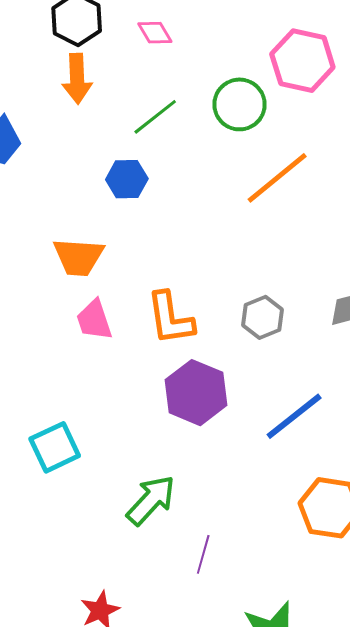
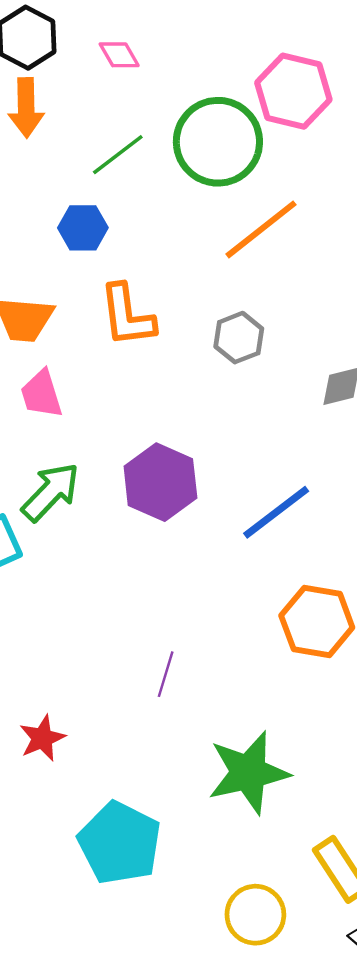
green circle: (239, 104) -> (218, 142), size x1.4
gray hexagon: (263, 317) -> (239, 338), moved
orange L-shape: (170, 318) -> (127, 316), moved
green arrow: (151, 500) -> (51, 492), moved

